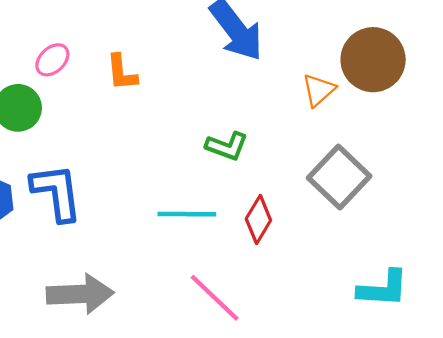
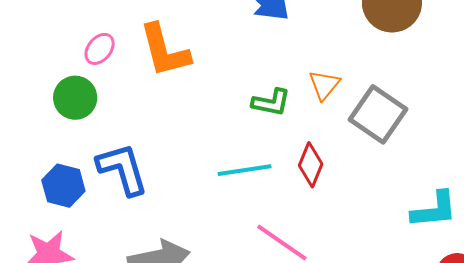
orange L-shape: (122, 73) -> (165, 50), size x1.6
orange triangle: (319, 90) -> (324, 85), moved

